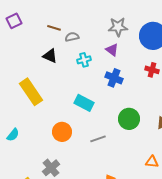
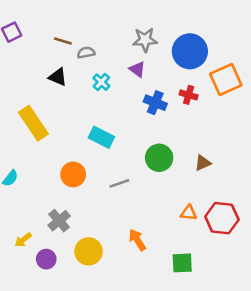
cyan cross: (84, 60) -> (101, 82), turned -32
blue cross: (114, 78) -> (155, 103), moved

